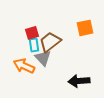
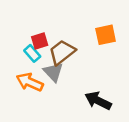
cyan rectangle: (34, 45) -> (32, 53), moved, turned -32
black arrow: (79, 81) -> (98, 101), turned 30

